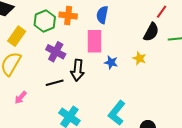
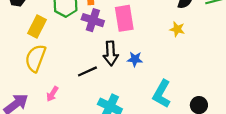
purple cross: (56, 52) -> (93, 20), moved
blue star: (111, 62) -> (135, 59), moved

